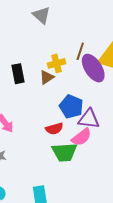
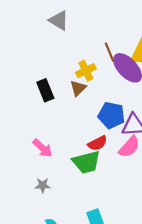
brown line: (80, 51) -> (109, 52), turned -30
green trapezoid: (64, 152) -> (86, 162), moved

